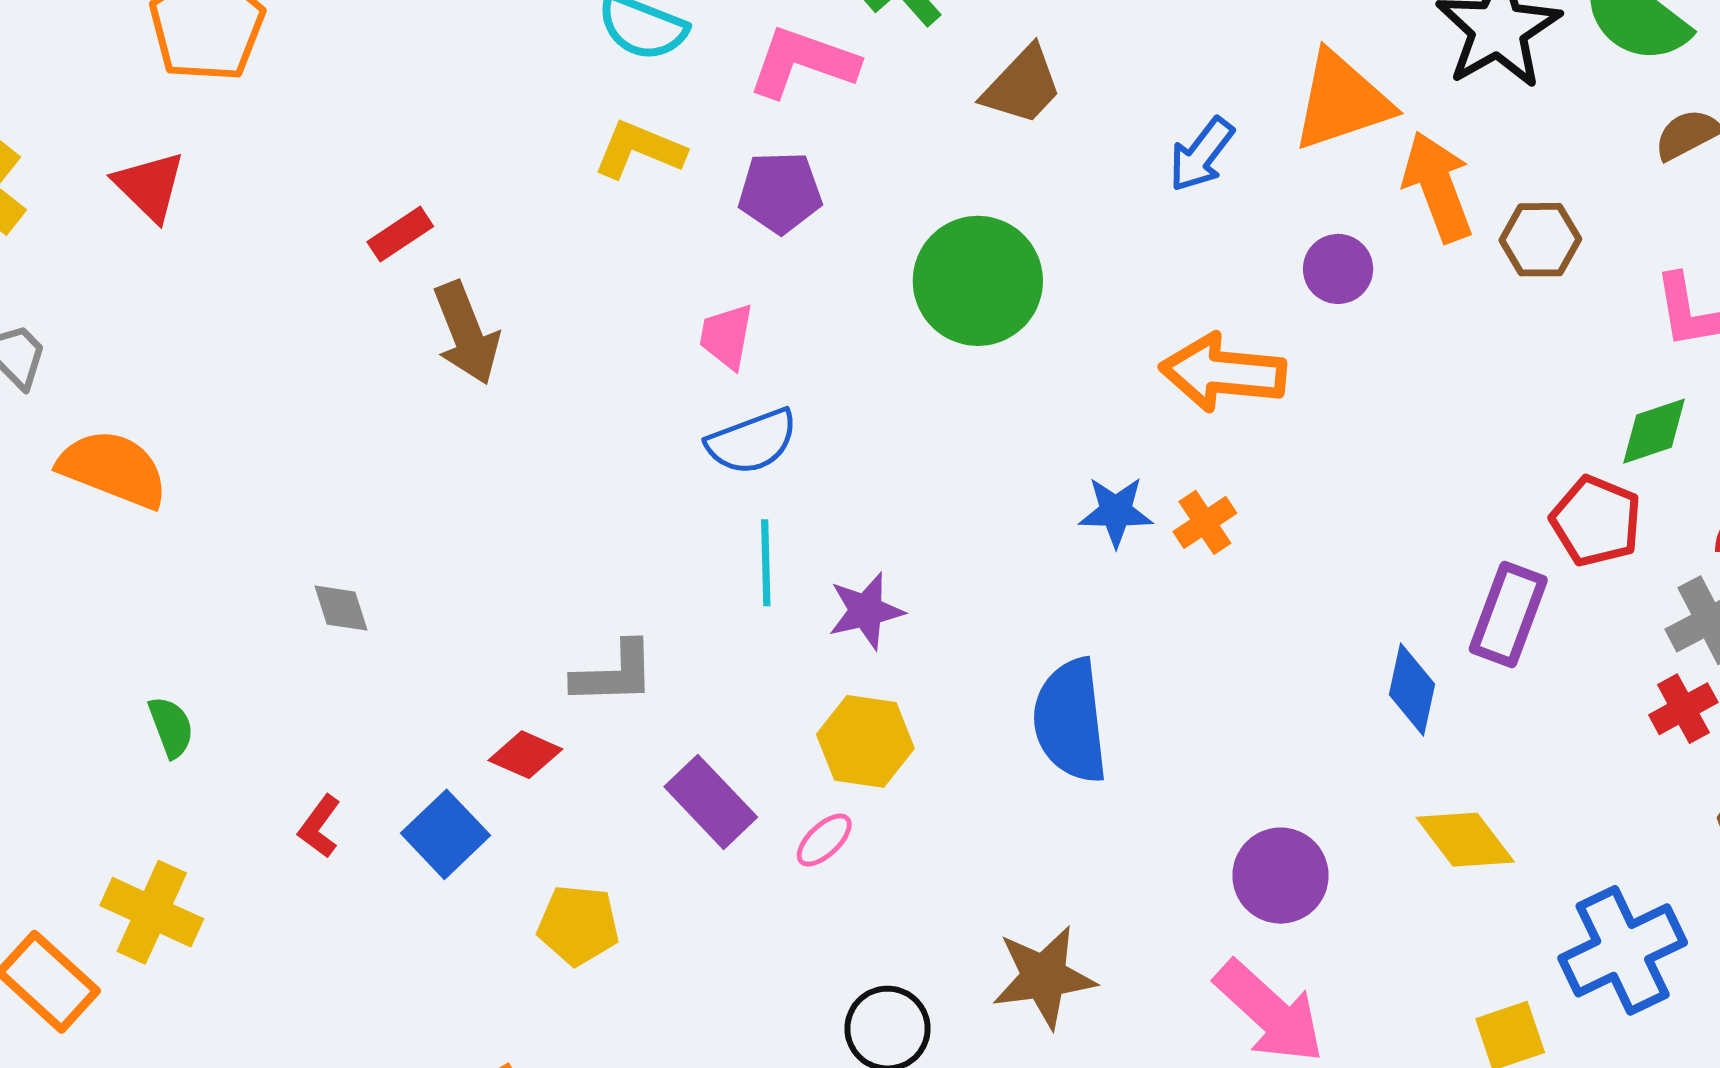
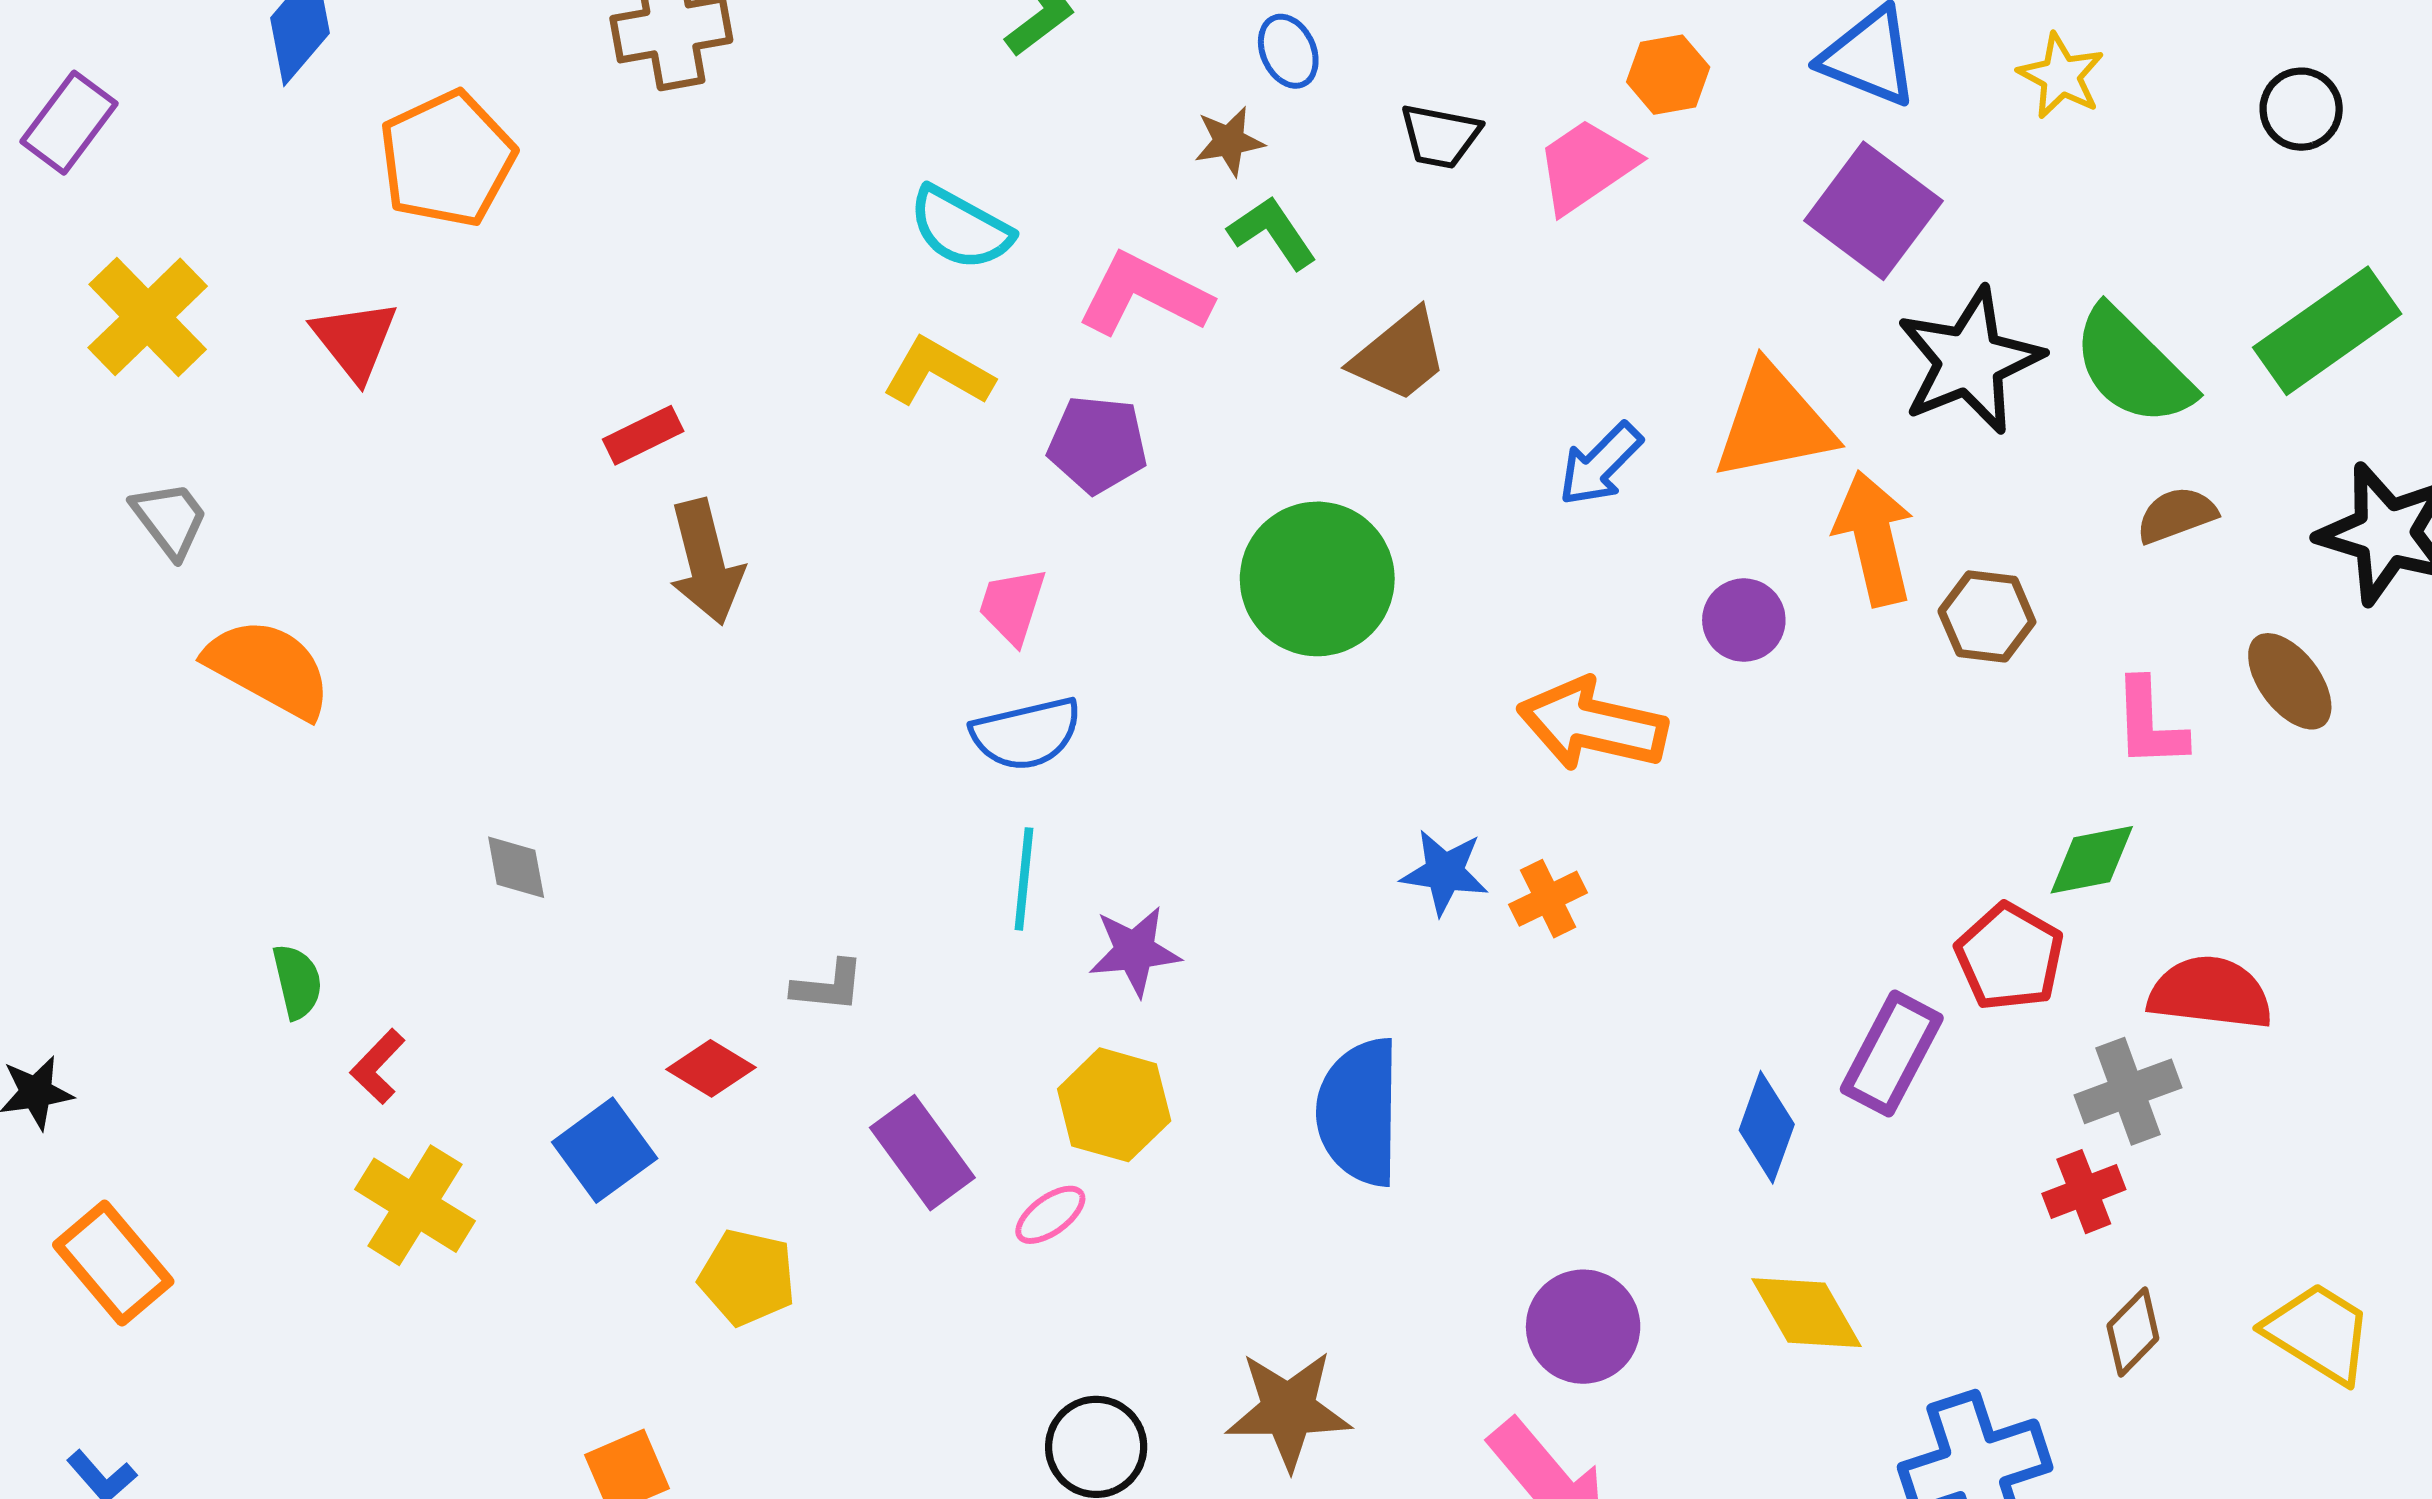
gray L-shape: (614, 673) -> (828, 986), size x0.7
red L-shape: (319, 826) -> (378, 1066), moved
yellow cross: (152, 912) -> (415, 1205), moved

